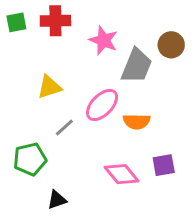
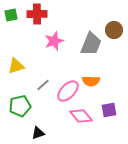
pink star: (104, 40) -> (54, 41), moved, turned 30
yellow triangle: (49, 87) -> (16, 66), moved
pink ellipse: (102, 105) -> (68, 91), moved

